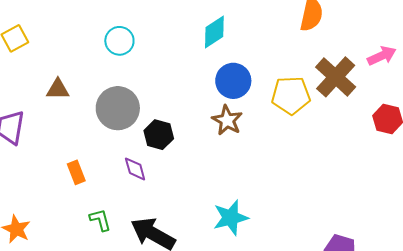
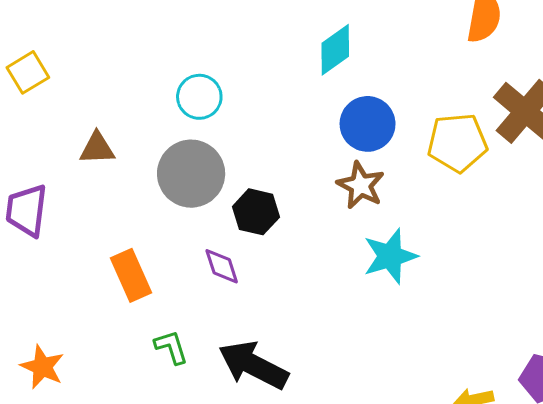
cyan circle: (119, 41) -> (199, 97), moved
orange rectangle: (76, 172) -> (131, 275), size x1.4
cyan star: (231, 218) -> (390, 256), moved

